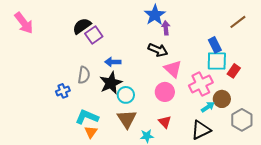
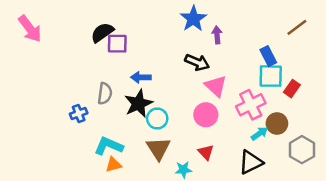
purple arrow: (166, 28) -> (217, 35), moved
purple square: (94, 35) -> (117, 44), turned 36
orange triangle: (91, 132) -> (114, 165), turned 40

